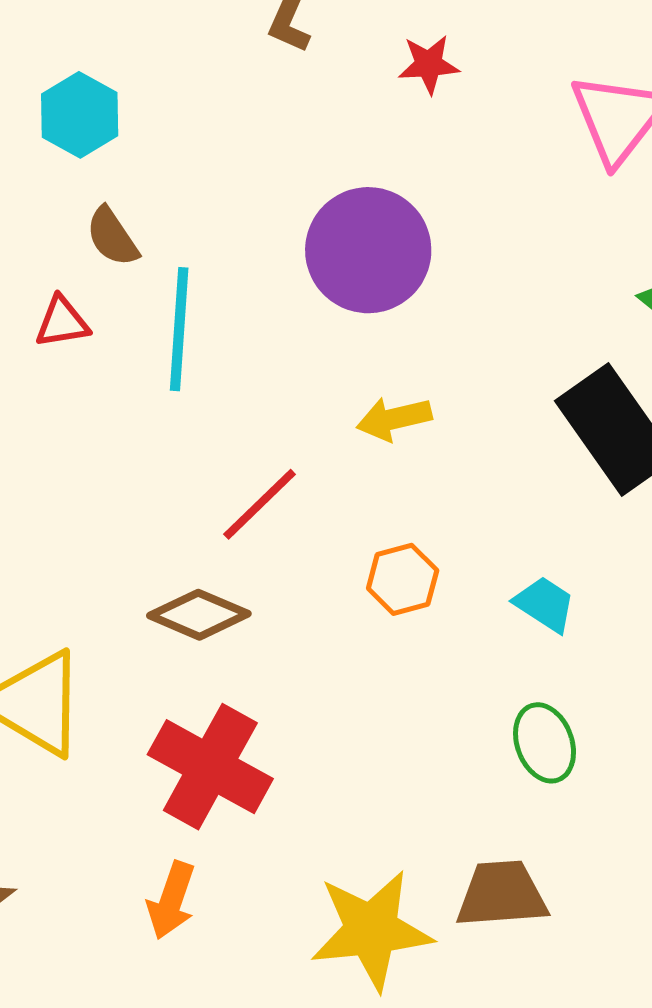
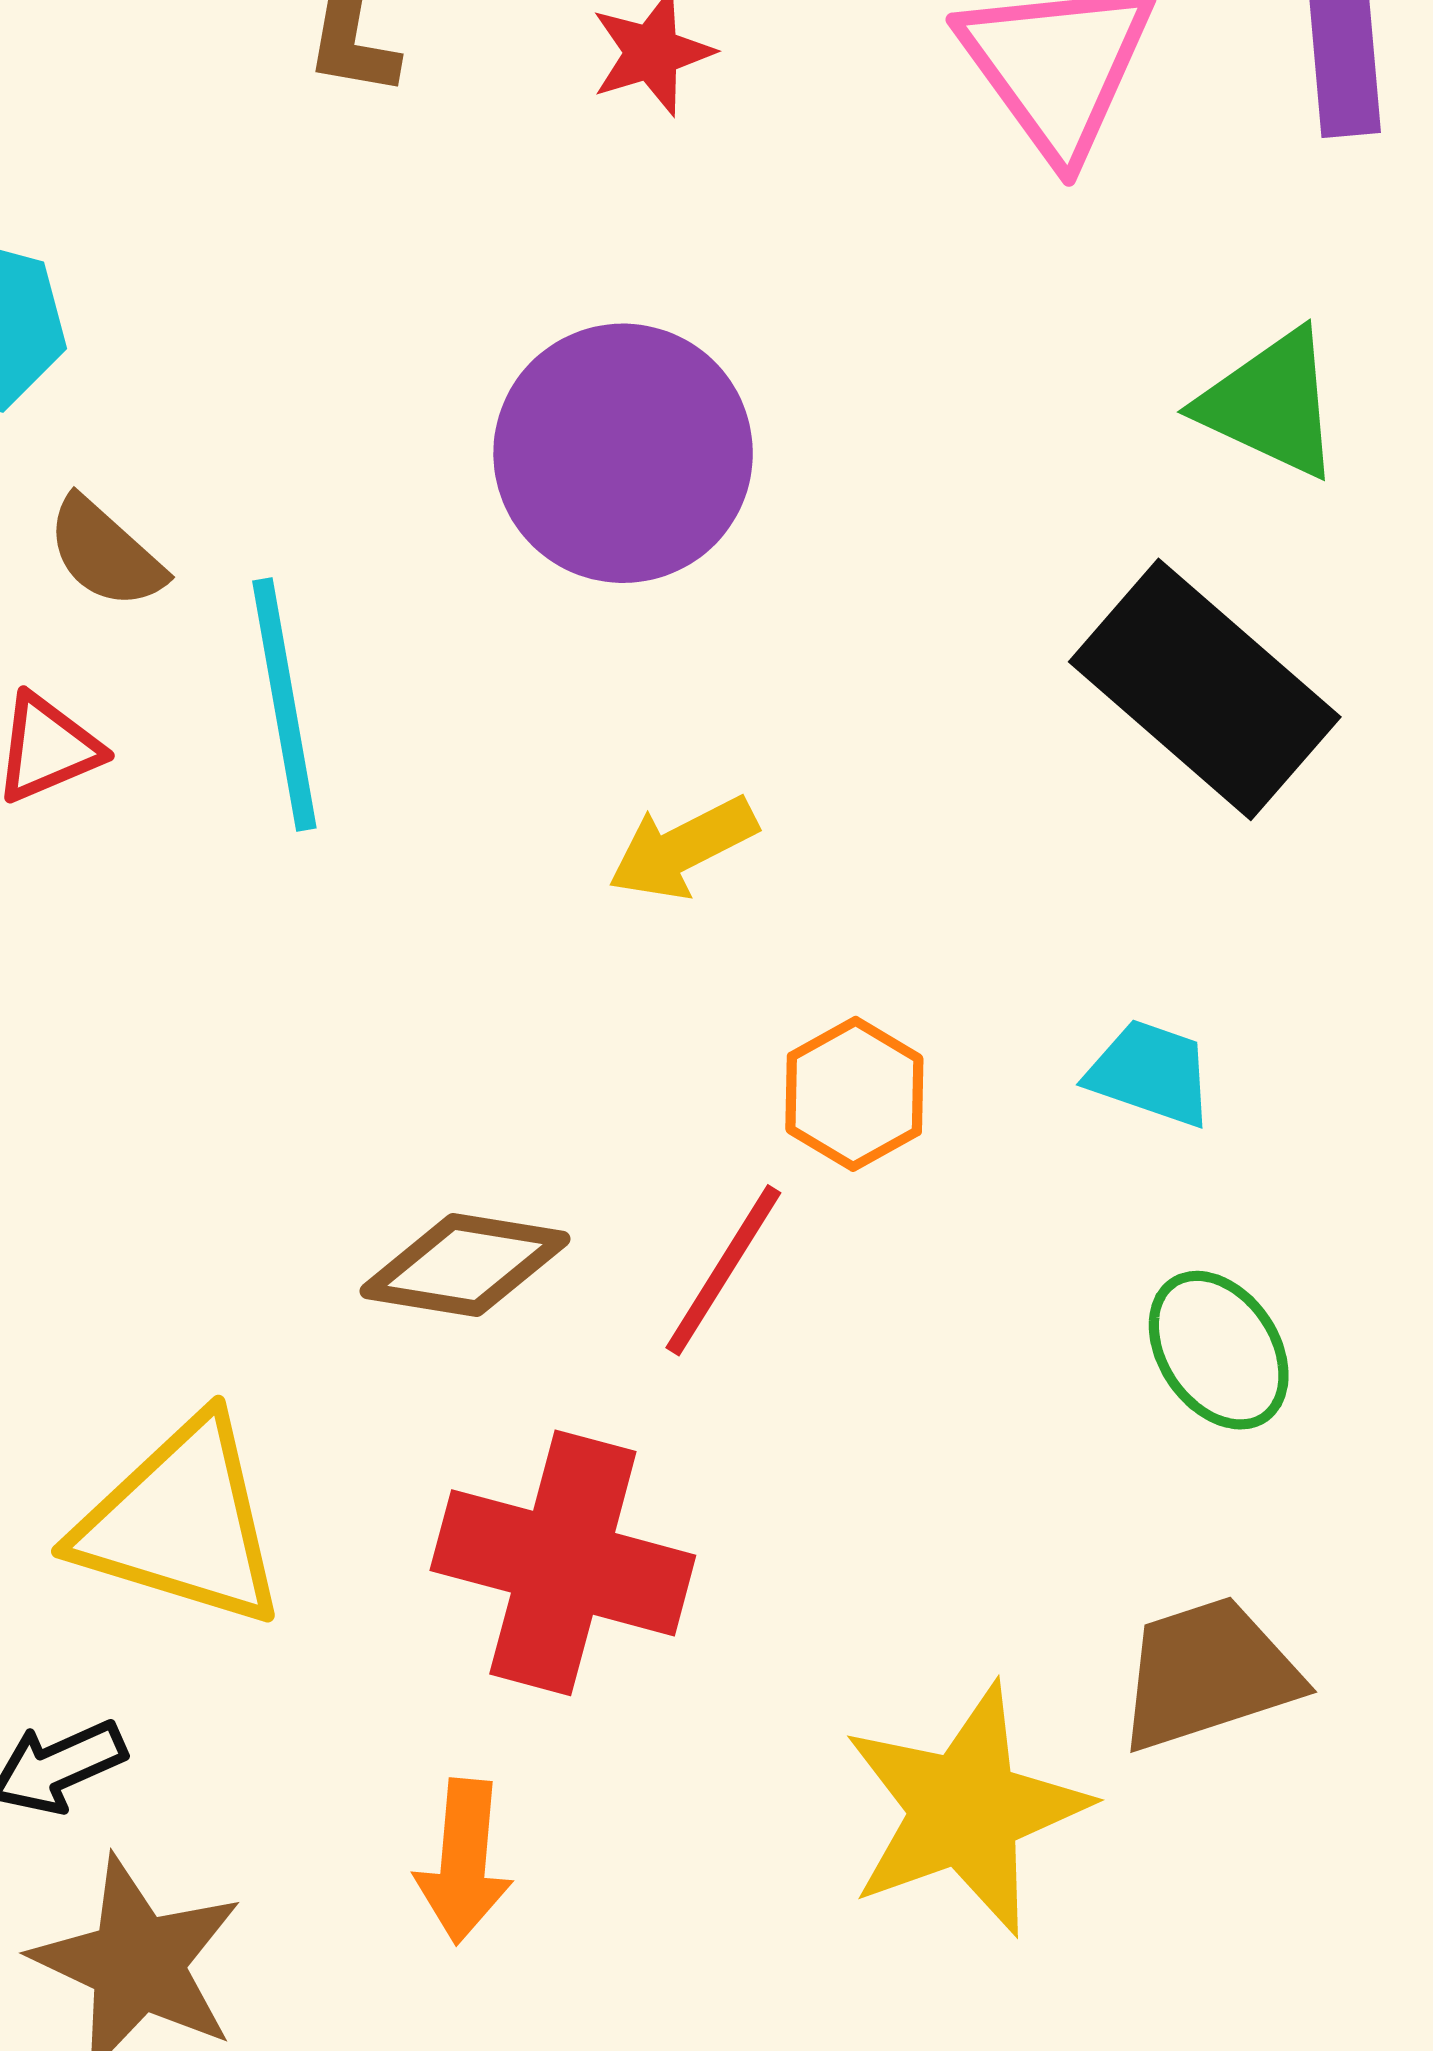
yellow arrow: (394, 419) -> (683, 848), moved
red line: (260, 504) -> (723, 1270), moved
orange arrow: (171, 900) -> (464, 1861), moved

